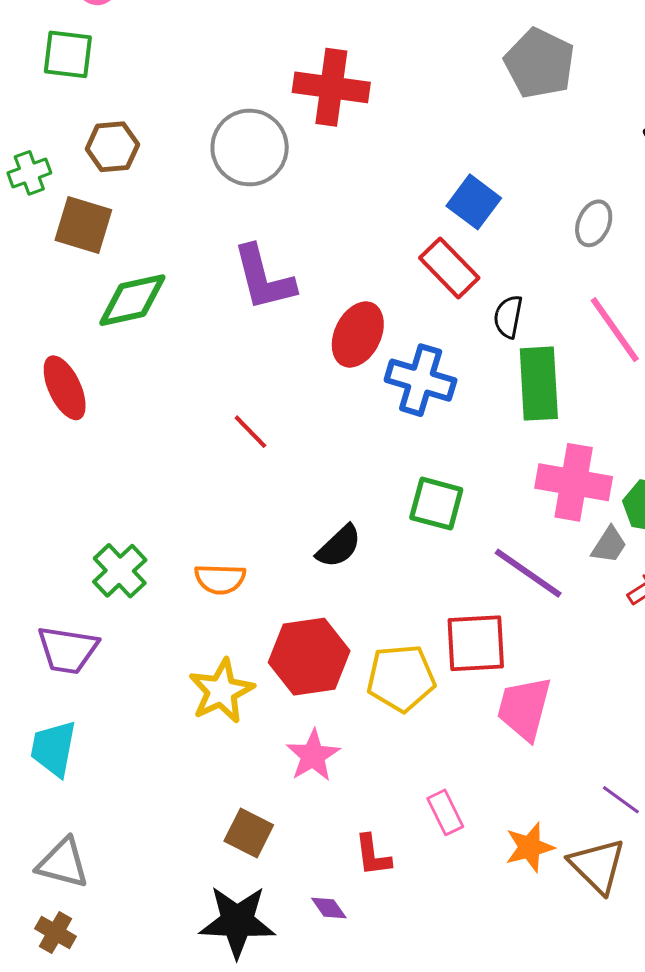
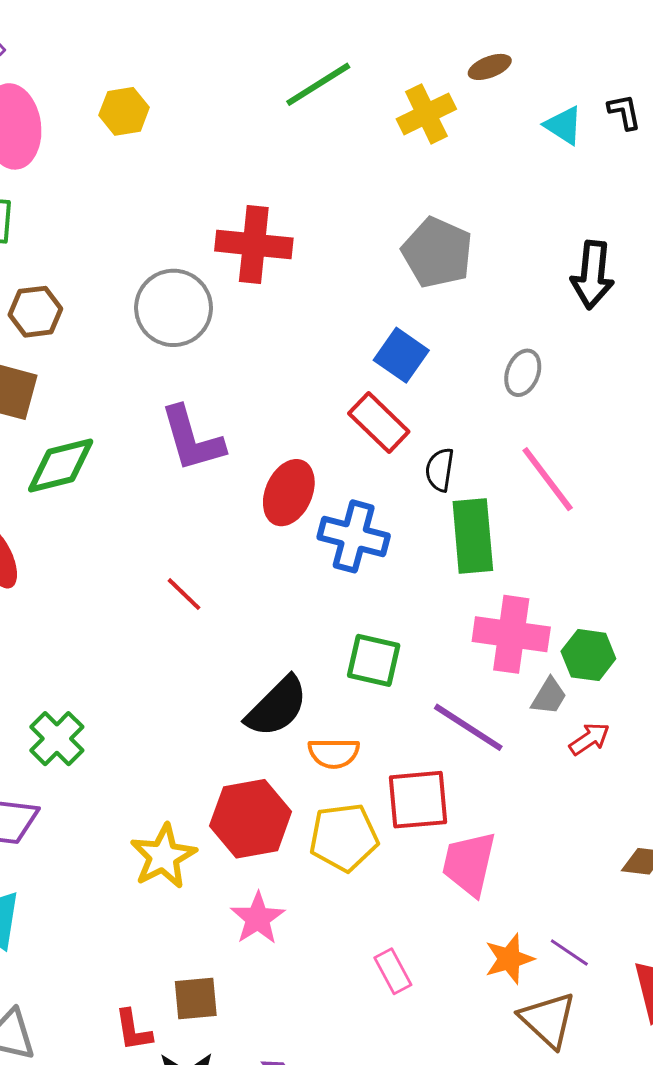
gray pentagon: (540, 63) -> (437, 253), moved
black semicircle: (339, 546) -> (277, 707), size x1.4
orange semicircle: (220, 579) -> (334, 753), moved
brown square: (249, 833) -> (196, 998), turned -30
orange star: (530, 847) -> (509, 959), moved
red L-shape: (373, 855) -> (133, 1030), moved

